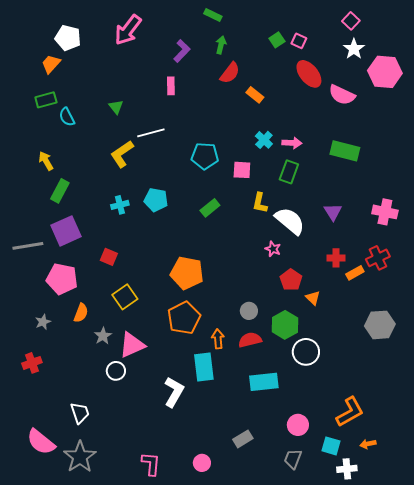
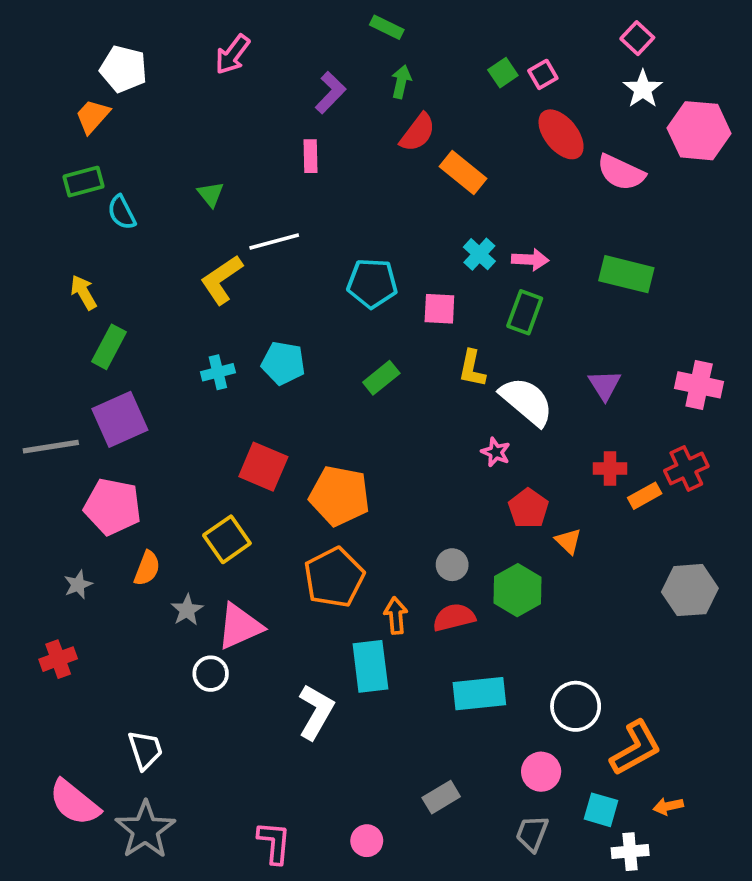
pink arrow: (128, 30) -> (232, 54), size x0.7
pink square: (299, 41) -> (543, 74), turned 35
orange rectangle: (255, 95) -> (463, 172), size x1.4
red square: (109, 257) -> (263, 467), moved, size x1.5
white circle: (306, 352) -> (576, 706), moved

